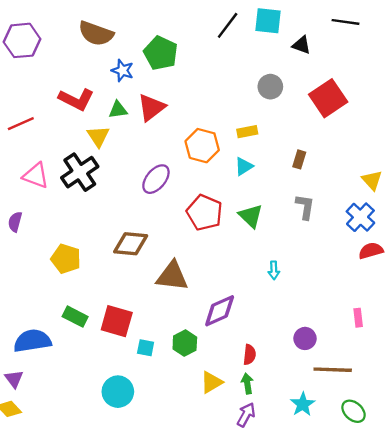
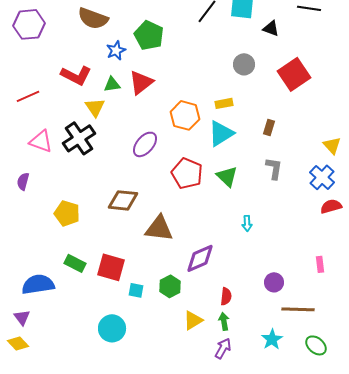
blue star: (122, 70) -> (116, 50), turned 30
cyan triangle: (244, 166) -> (221, 133), size x1.6

